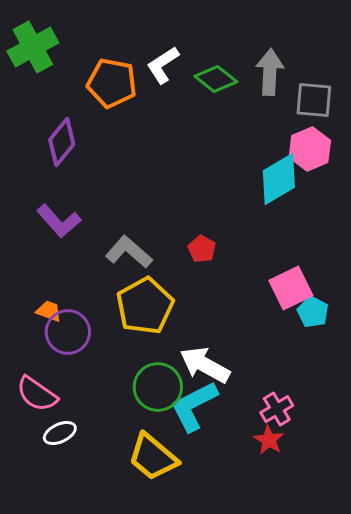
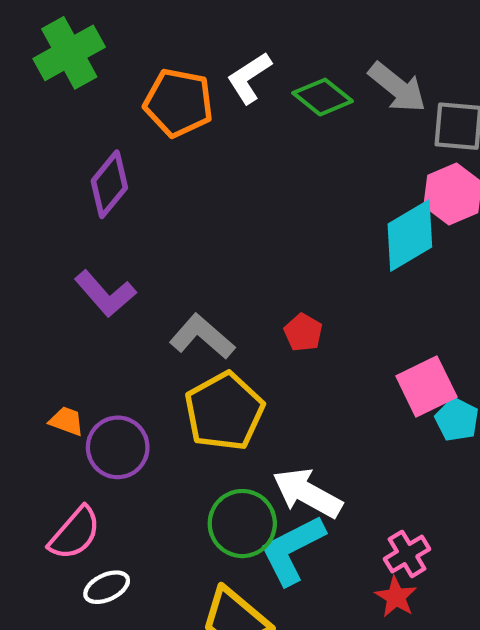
gray arrow: (270, 72) -> (397, 87), turned 126
orange trapezoid: (49, 311) -> (66, 421), moved
pink semicircle: (37, 394) -> (75, 533), turned -84

